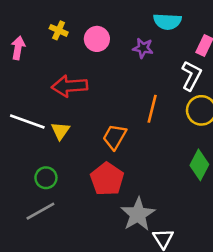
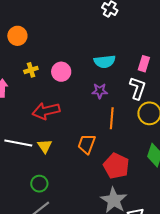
cyan semicircle: (167, 22) -> (105, 62), moved
yellow cross: (59, 30) -> (31, 70), turned -32
purple star: (143, 48) -> (100, 91), moved
red pentagon: (107, 179) -> (116, 166), moved

